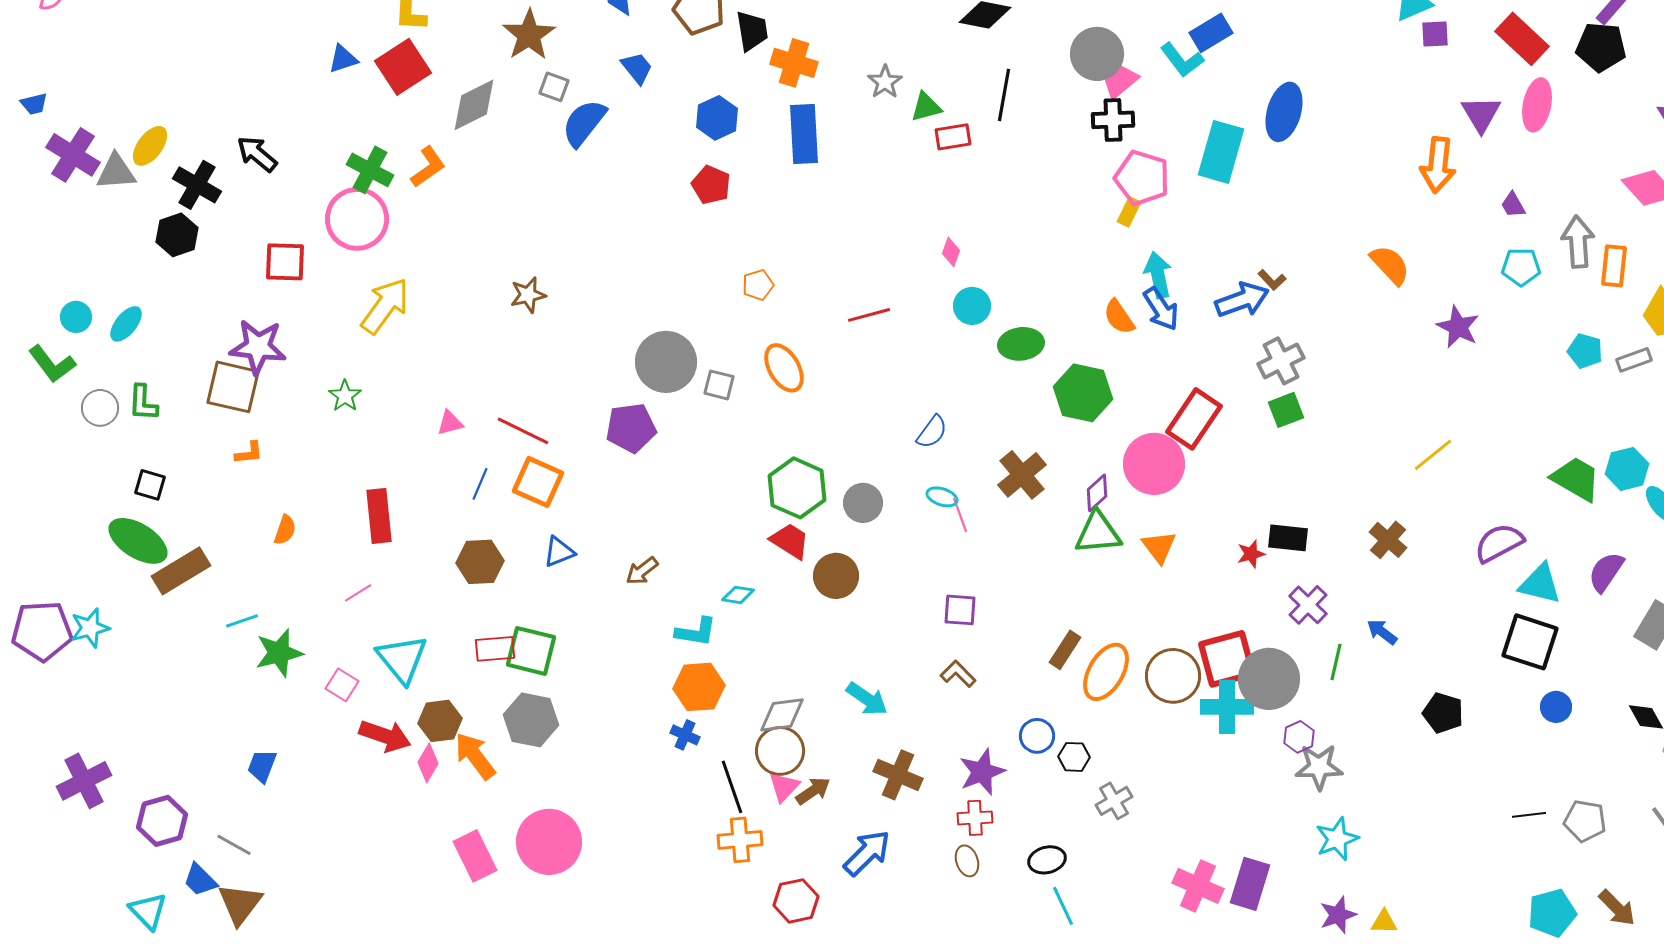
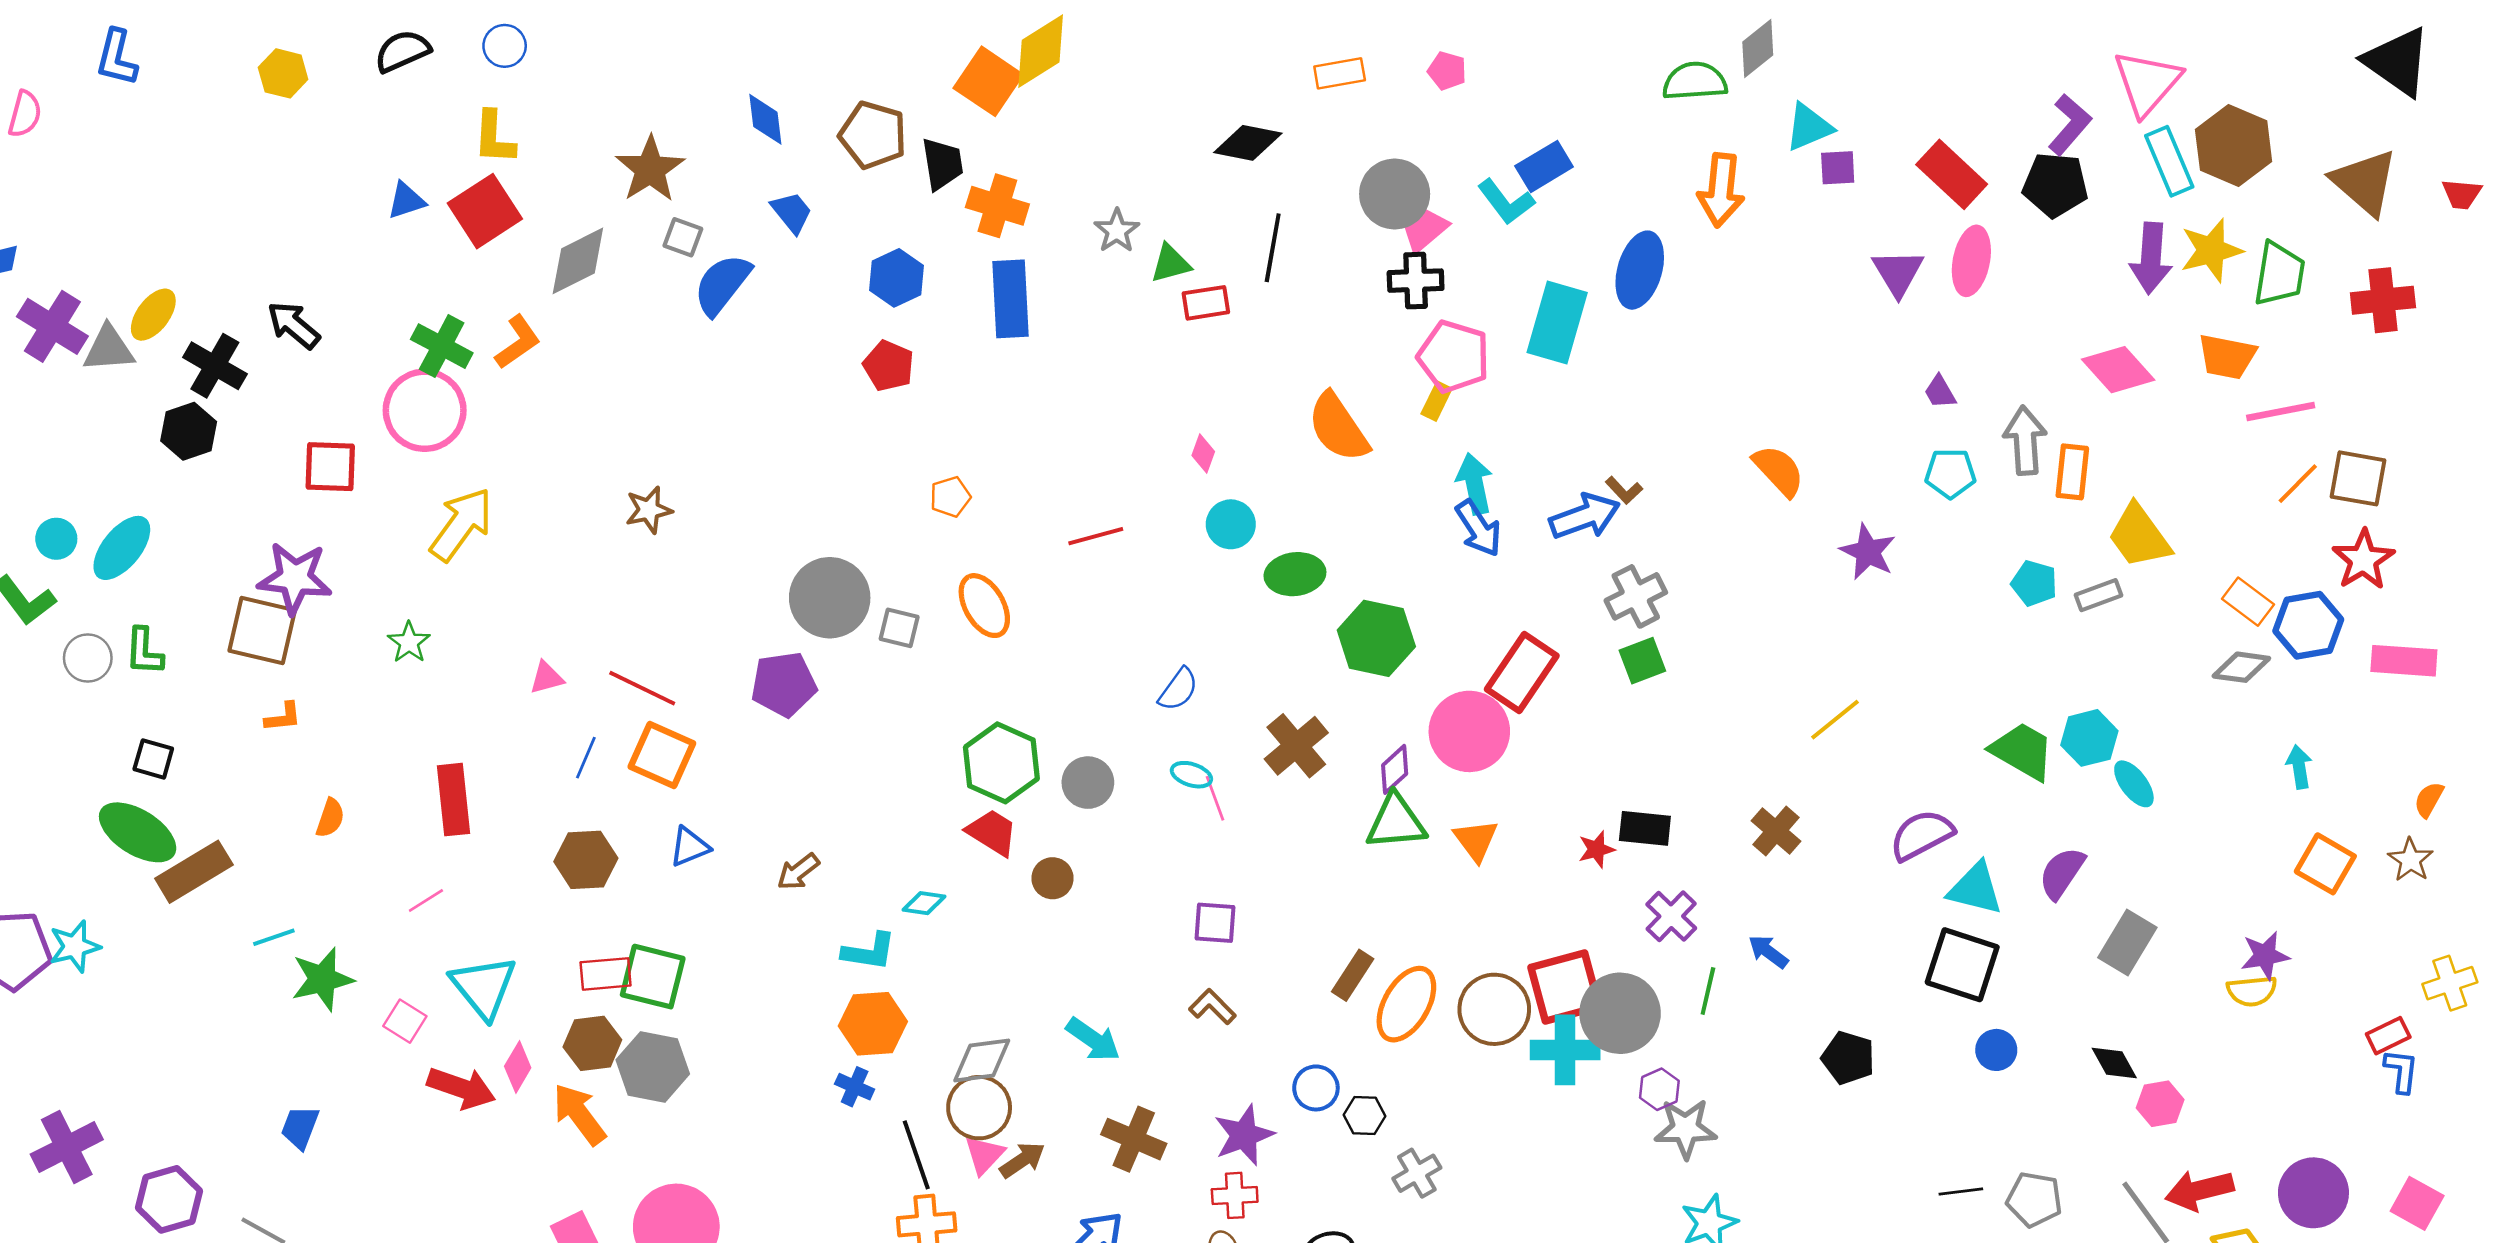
orange arrow: (1438, 165) -> (1721, 190), moved
orange semicircle: (1119, 317) -> (1338, 427), moved, size x1.5
cyan ellipse: (126, 324) -> (122, 548), size x1.4
brown circle: (836, 576) -> (1052, 878), size x0.7
brown hexagon: (440, 721) -> (592, 1043), moved
pink diamond: (428, 763) -> (518, 1067), moved

